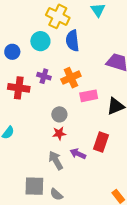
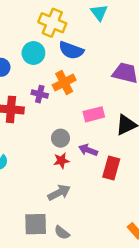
blue semicircle: (72, 41) -> (71, 50), turned -60
orange cross: (71, 78) -> (64, 82), moved
purple arrow: (78, 154) -> (88, 150), moved
gray arrow: (56, 160) -> (59, 193), turned 96

